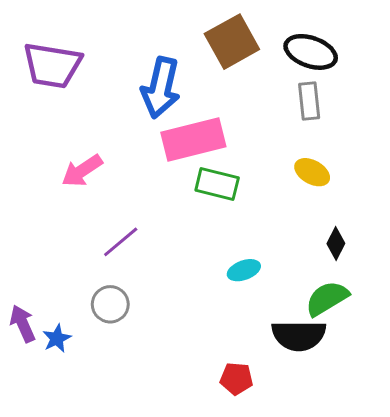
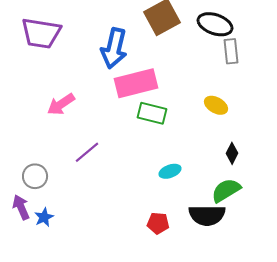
gray rectangle: (309, 101) -> (231, 51), moved
gray circle: (110, 304) -> (35, 176), moved
red pentagon: (236, 379) -> (158, 223), moved

